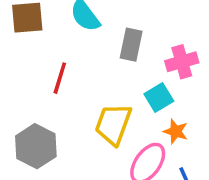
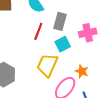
red line: (60, 78) -> (38, 31), moved
cyan square: (159, 98) -> (63, 44), moved

